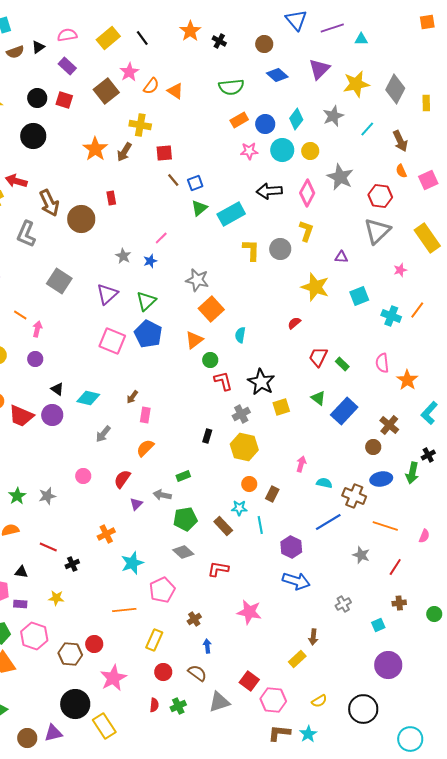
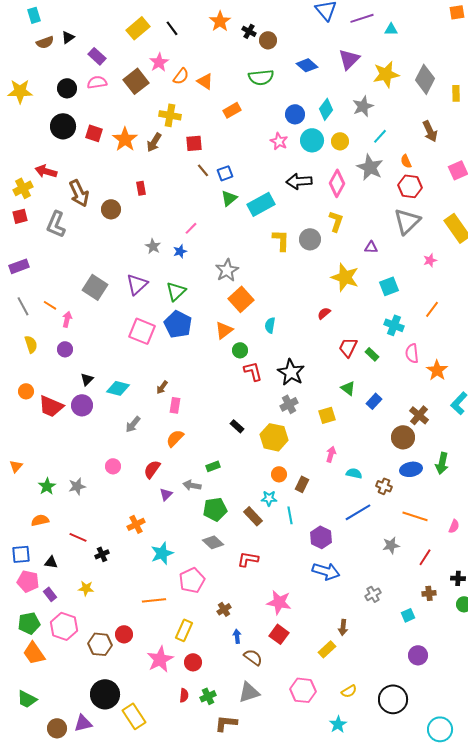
pink semicircle: (67, 35) -> (97, 82), moved
brown circle: (264, 44) -> (268, 40), moved
red square: (64, 100) -> (94, 133), moved
orange rectangle: (239, 120) -> (232, 110), moved
cyan line: (367, 129) -> (380, 136), moved
pink star: (249, 151) -> (279, 141), turned 30
orange semicircle: (401, 171) -> (406, 161), moved
brown circle: (81, 219) -> (111, 209), size x0.7
gray star: (197, 280) -> (227, 270), turned 30
gray square: (59, 281) -> (95, 287), moved
orange line: (417, 310) -> (432, 309), moved
cyan cross: (391, 316) -> (394, 325), moved
black triangle: (57, 389) -> (87, 379), turned 40
yellow square: (281, 407) -> (327, 415), moved
blue rectangle: (344, 411) -> (374, 401), size x0.6
gray cross: (241, 414) -> (289, 404), moved
black rectangle: (207, 436) -> (237, 426), turned -64
brown circle: (373, 447) -> (403, 437), size x1.5
black cross: (428, 455) -> (458, 578), moved, turned 32
brown cross: (354, 496) -> (384, 486), size x0.7
gray star: (361, 555) -> (391, 545), turned -30
purple rectangle: (20, 604) -> (50, 594), turned 48
purple circle: (388, 665) -> (418, 655), size x0.7
brown semicircle: (197, 673) -> (253, 657), moved
pink star: (113, 678) -> (160, 659), moved
red square: (249, 681) -> (279, 634), moved
brown L-shape: (279, 733) -> (226, 723), moved

